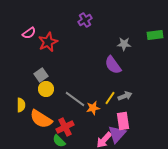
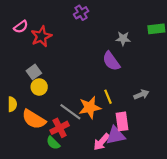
gray arrow: (125, 96) -> (141, 95), moved
yellow line: (110, 98) -> (108, 97), turned -56
gray line: (75, 99) -> (70, 112), moved
orange star: (93, 108) -> (90, 107), size x1.5
purple triangle: (117, 134) -> (116, 135), turned 36

